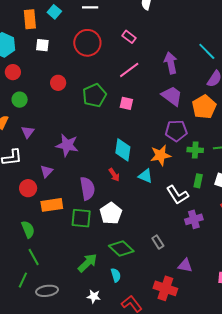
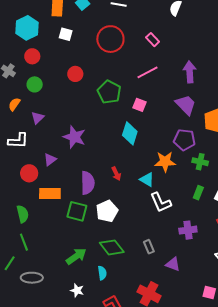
green pentagon: (94, 95) -> (109, 92), turned -30
cyan diamond: (123, 150) -> (130, 133), moved
white L-shape: (177, 195) -> (161, 202), moved
purple triangle: (185, 265) -> (173, 264), moved

